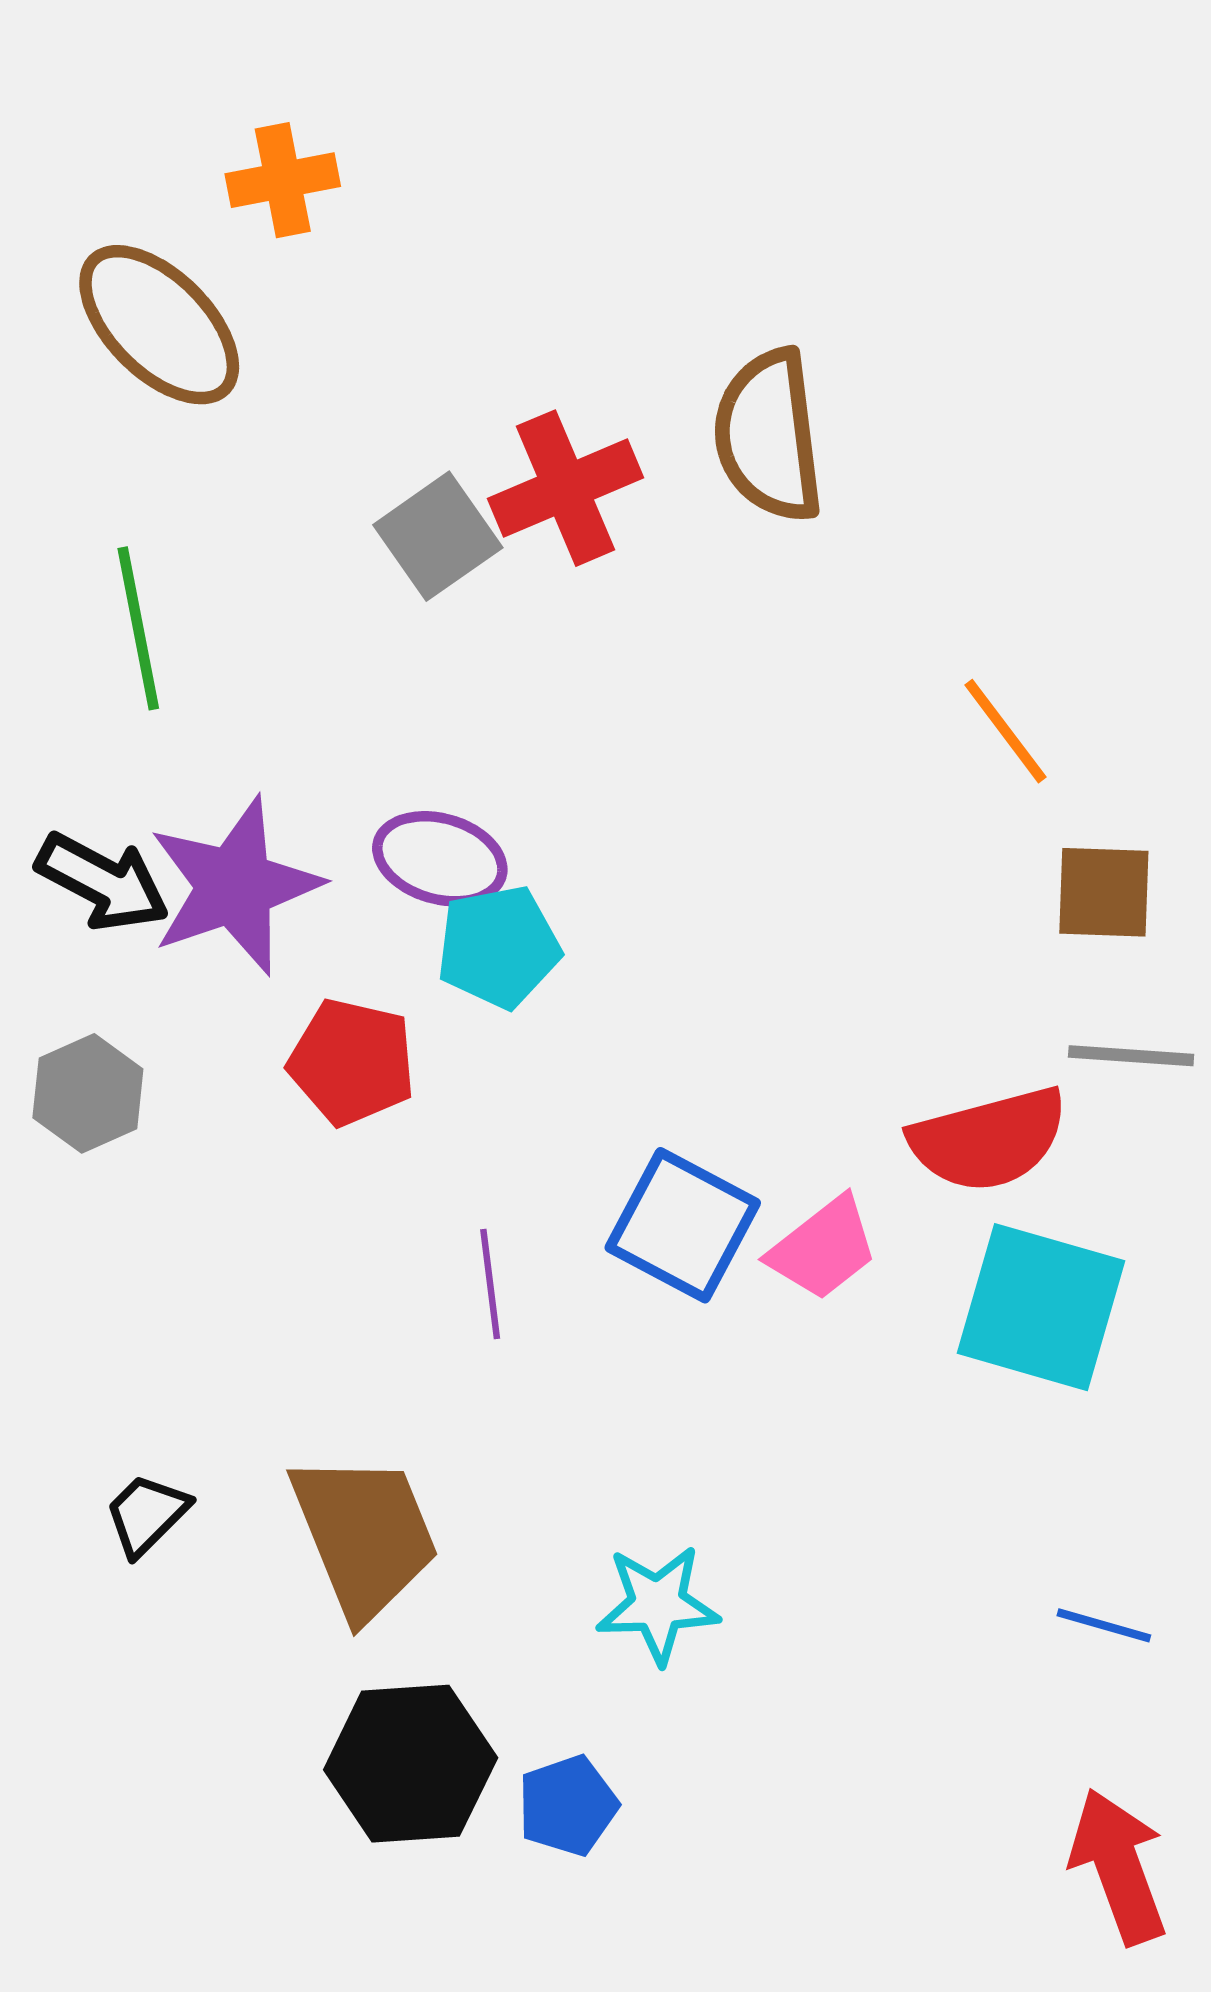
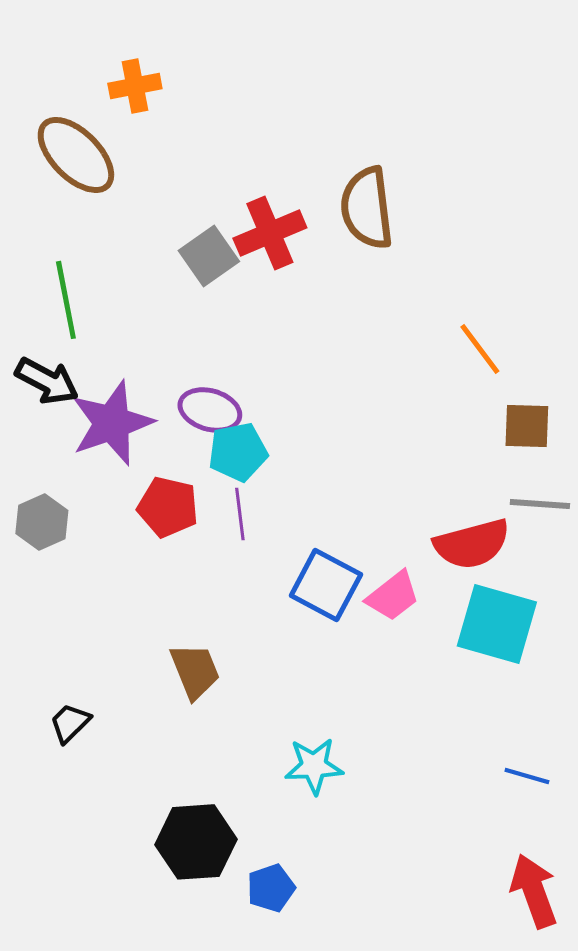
black arrow: (103, 882) -> (47, 381), moved
purple line: (490, 1284) -> (240, 514), moved
brown trapezoid: (364, 1535) -> (195, 671), moved, size x0.7
blue pentagon: (568, 1806) -> (271, 888), moved

